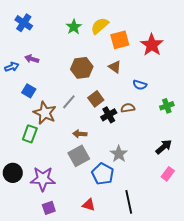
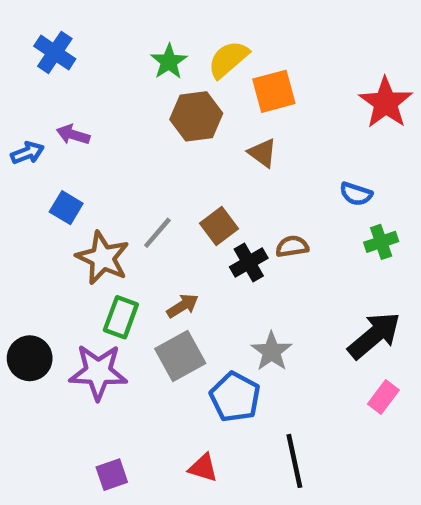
red star: (152, 45) -> (386, 103), moved
brown hexagon: (82, 68) -> (196, 116), moved
blue semicircle: (140, 85) -> (356, 194), moved
green rectangle: (30, 134) -> (121, 317), moved
brown arrow: (80, 134) -> (183, 306), turned 144
black arrow: (164, 147) -> (374, 335), size x1.4
black circle: (13, 173) -> (30, 358), moved
purple star: (43, 179) -> (98, 372), moved

